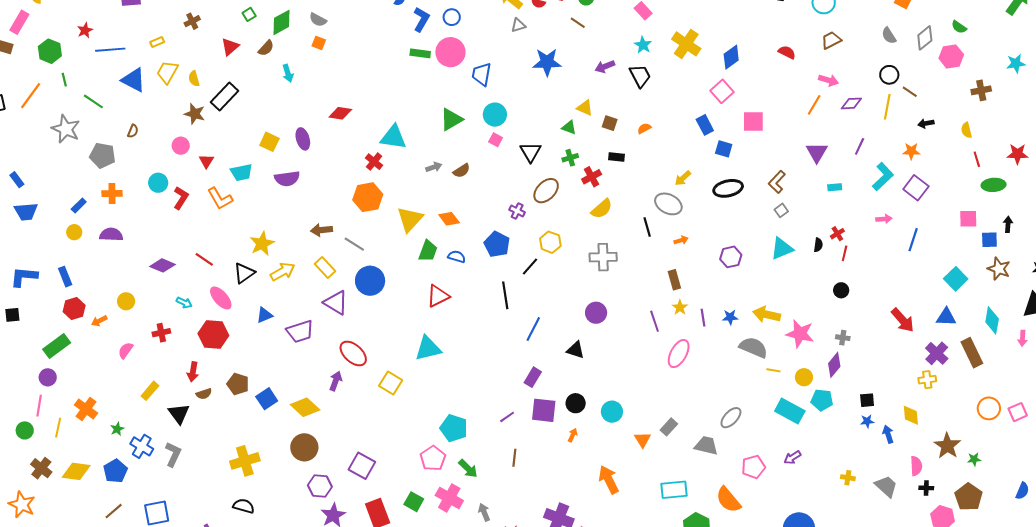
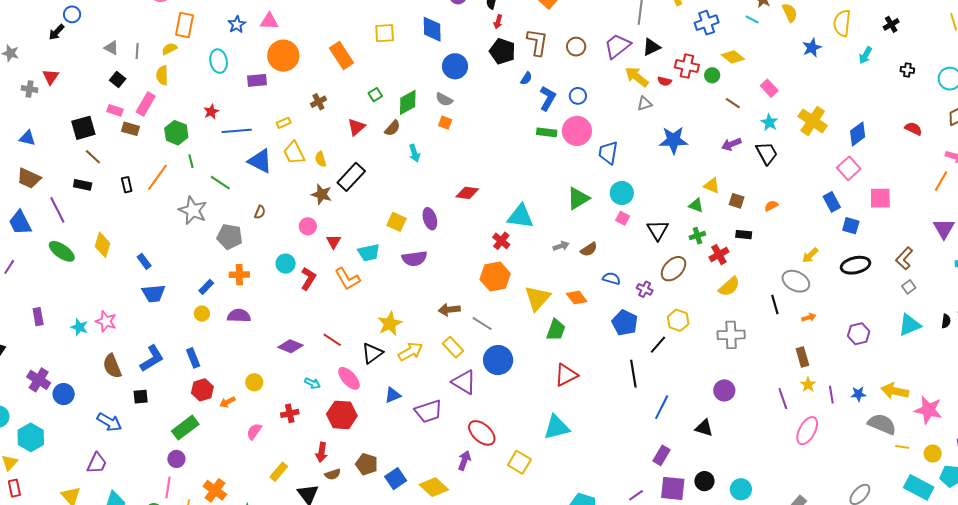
brown line: (578, 23) -> (733, 103), moved
yellow trapezoid: (167, 72) -> (294, 153), turned -55
blue semicircle: (457, 257) -> (611, 278), moved
blue L-shape: (24, 277) -> (152, 358), turned 144

